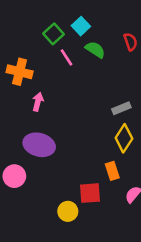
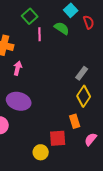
cyan square: (81, 26) -> (71, 10), moved
pink line: (67, 57) -> (40, 34), turned 32
gray rectangle: (121, 108) -> (82, 73), turned -32

